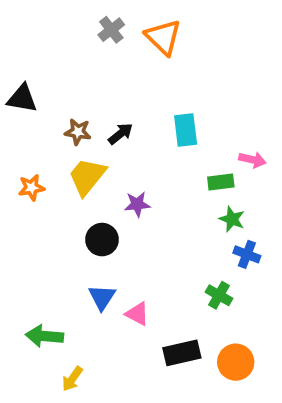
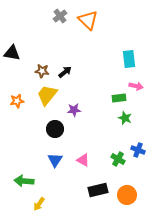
cyan rectangle: (186, 130) -> (129, 59), moved
blue cross: (247, 254) -> (138, 150), moved
pink triangle: (137, 314) -> (83, 160), moved

